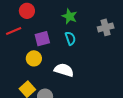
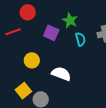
cyan semicircle: (70, 38) -> (80, 39), moved
purple square: (42, 39) -> (51, 33), moved, turned 35

